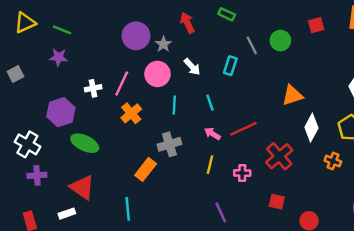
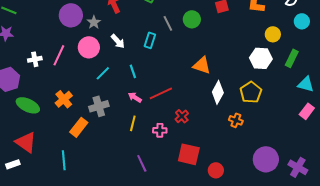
orange triangle: (292, 95) -> (202, 65), turned 36
cyan line: (174, 105) -> (103, 73), turned 42
orange cross: (131, 113) -> (64, 99), moved
red cross: (279, 156) -> (182, 116), moved, size x0.6
red square: (277, 202) -> (189, 154), size x1.6

